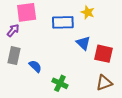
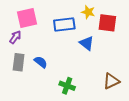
red square: (103, 54) -> (107, 23), moved
blue semicircle: (35, 66) -> (41, 62), moved

